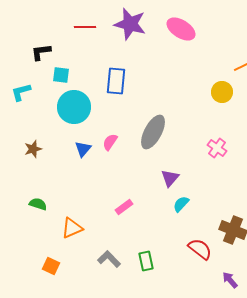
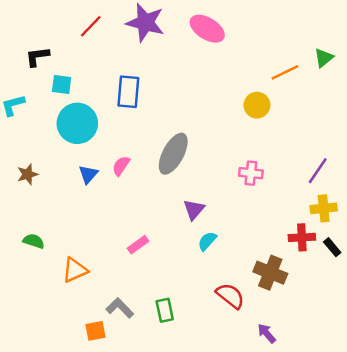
red line: (85, 27) -> (91, 26), turned -45
pink cross: (217, 148) -> (251, 173), turned -30
orange square: (51, 266) -> (96, 331), moved, turned -36

